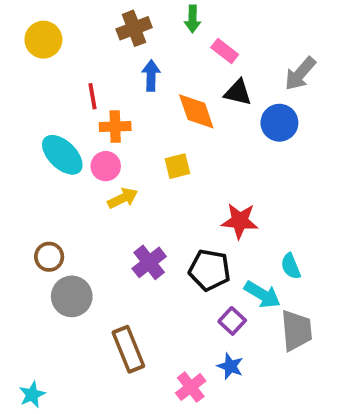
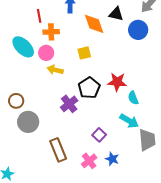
yellow arrow: (123, 198) -> (55, 70), turned -140
cyan semicircle: (291, 266) -> (133, 98), moved
black pentagon: (210, 270) -> (89, 88), moved, turned 30
purple square: (232, 321) -> (99, 135), moved
pink cross: (191, 387) -> (89, 161), moved

